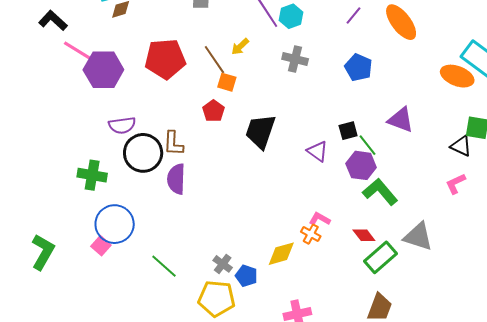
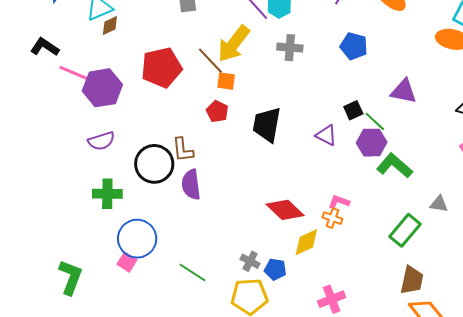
yellow arrow: (240, 47) -> (234, 44), size x2.0
purple semicircle: (122, 125) -> (101, 141), moved
red diamond: (364, 235) -> (285, 210), moved, size x1.6
gray triangle: (418, 237) -> (439, 204), size x0.6

